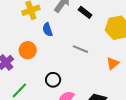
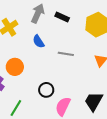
blue semicircle: (48, 30) -> (38, 41), moved

